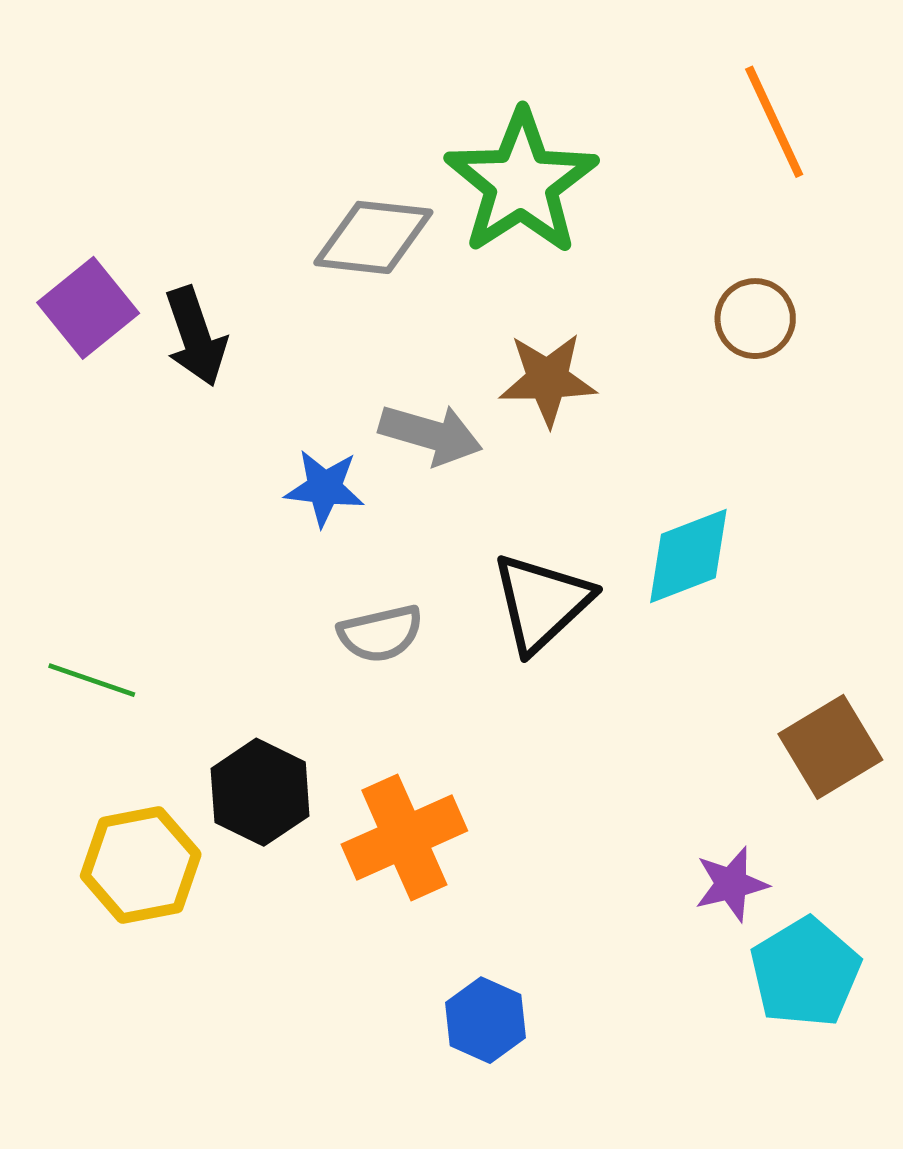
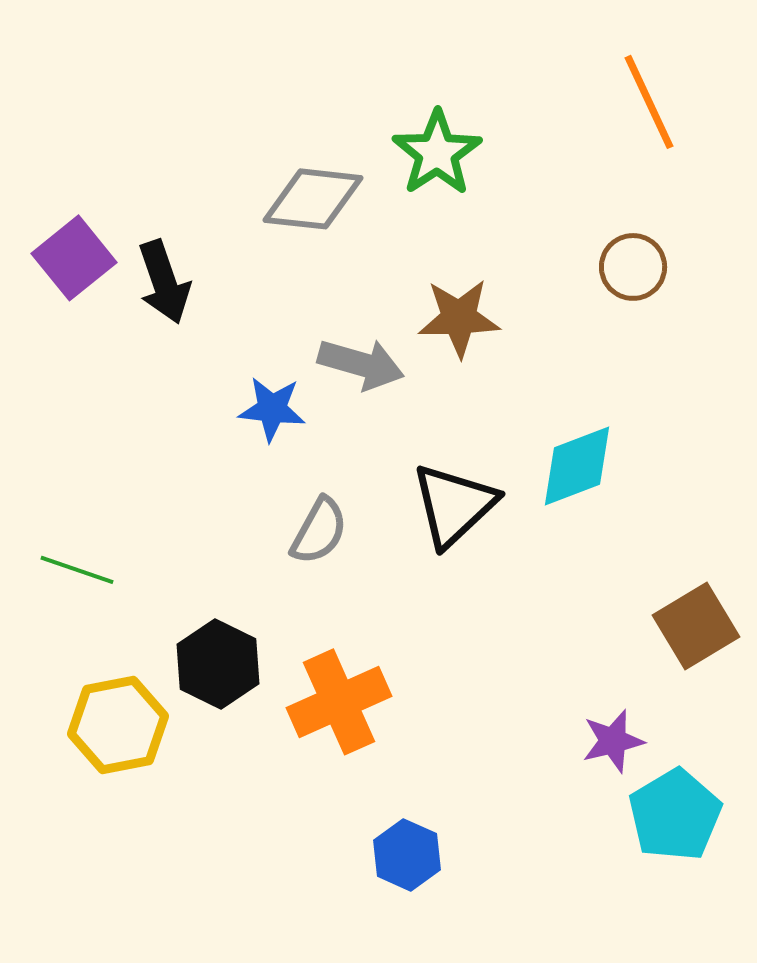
green star: (521, 183) -> (437, 153), size x0.7
gray semicircle: (381, 634) -> (319, 531), turned -48

